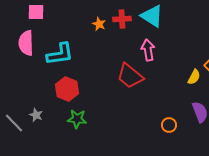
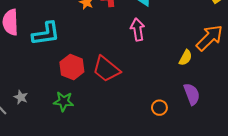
red trapezoid: (130, 76) -> (106, 69), moved
red hexagon: (67, 89) -> (72, 67), moved

